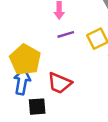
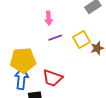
yellow pentagon: (25, 60) -> (23, 60), turned -30

